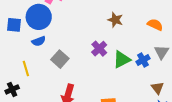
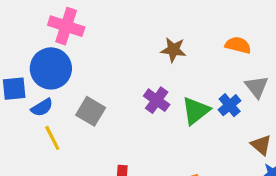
blue semicircle: (39, 41) -> (42, 107), moved
gray square: (60, 59) -> (91, 111), moved
yellow line: (26, 68) -> (52, 138), moved

